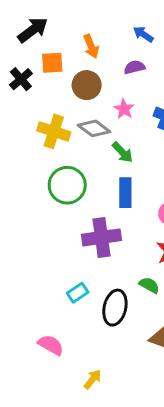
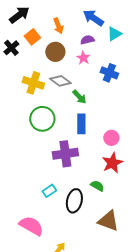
blue arrow: (143, 34) -> (93, 18), size x1.5
orange square: (52, 63) -> (32, 37), turned -35
pink star: (124, 109) -> (83, 58), moved
pink semicircle: (51, 345) -> (31, 226), size x1.4

